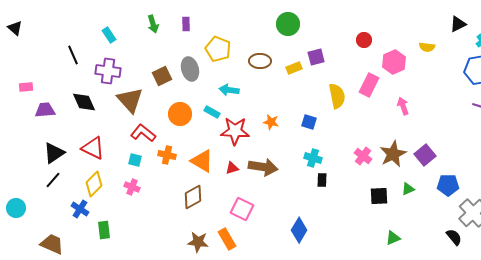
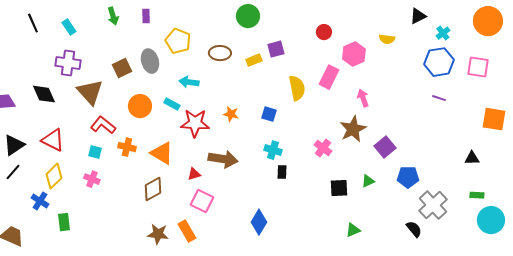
black line: (73, 55) -> (33, 23), moved
brown star: (393, 154) -> (353, 129), moved
red triangle: (232, 168) -> (194, 174), moved

